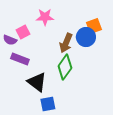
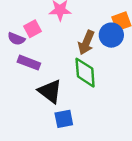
green diamond: (65, 67) -> (85, 73), turned -40

